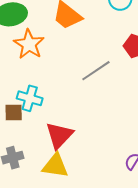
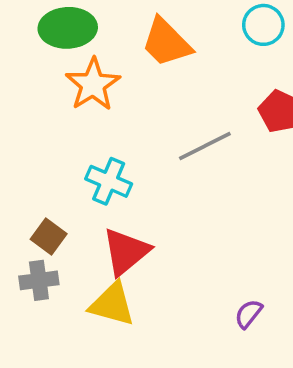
cyan cross: (30, 98) -> (109, 181), moved
brown square: (14, 112) -> (49, 237), moved, turned 30

